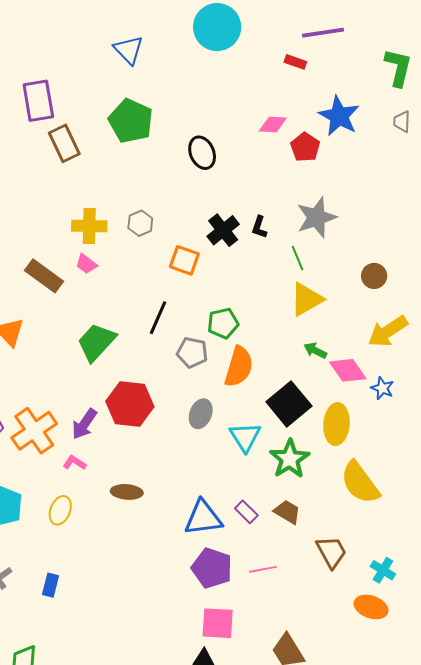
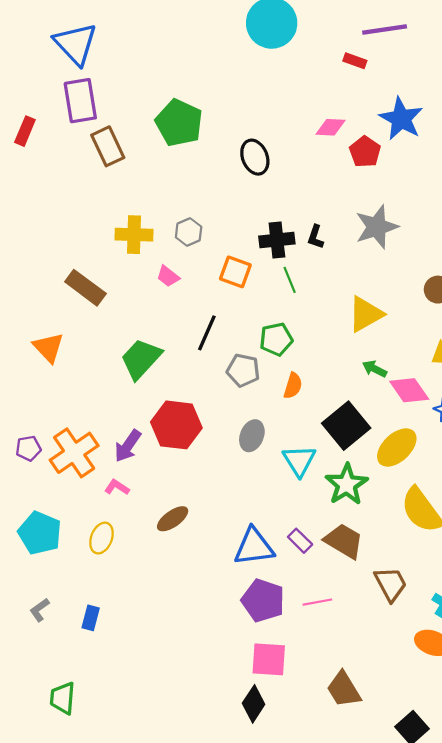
blue triangle: (129, 50) -> (76, 44), moved, size x1.4
black cross: (223, 230) -> (277, 240), turned 32
green line: (298, 258) -> (290, 280), moved
pink trapezoid: (86, 264) -> (168, 276), moved
orange semicircle: (239, 367) -> (293, 386), size x0.6
yellow ellipse: (336, 424) -> (397, 447), turned 42
brown ellipse: (127, 492) -> (173, 519), turned -40
brown trapezoid: (287, 512) -> (344, 541), size x1.4

